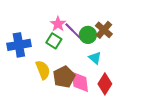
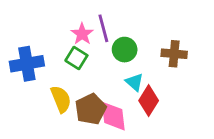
brown cross: (104, 30) -> (174, 54), moved, turned -36
purple line: (73, 31) -> (103, 28), moved, turned 30
red diamond: (105, 84) -> (149, 101), moved

